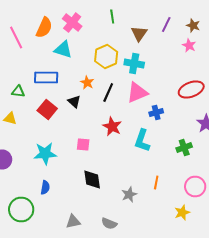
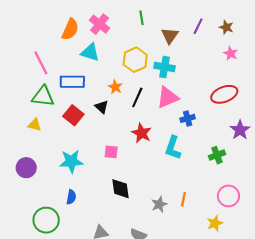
pink line: (16, 38) -> (41, 63), moved
pink star: (189, 46) -> (231, 53), moved
green triangle: (18, 92) -> (43, 96), size x1.6
orange line: (156, 182) -> (183, 199), moved

